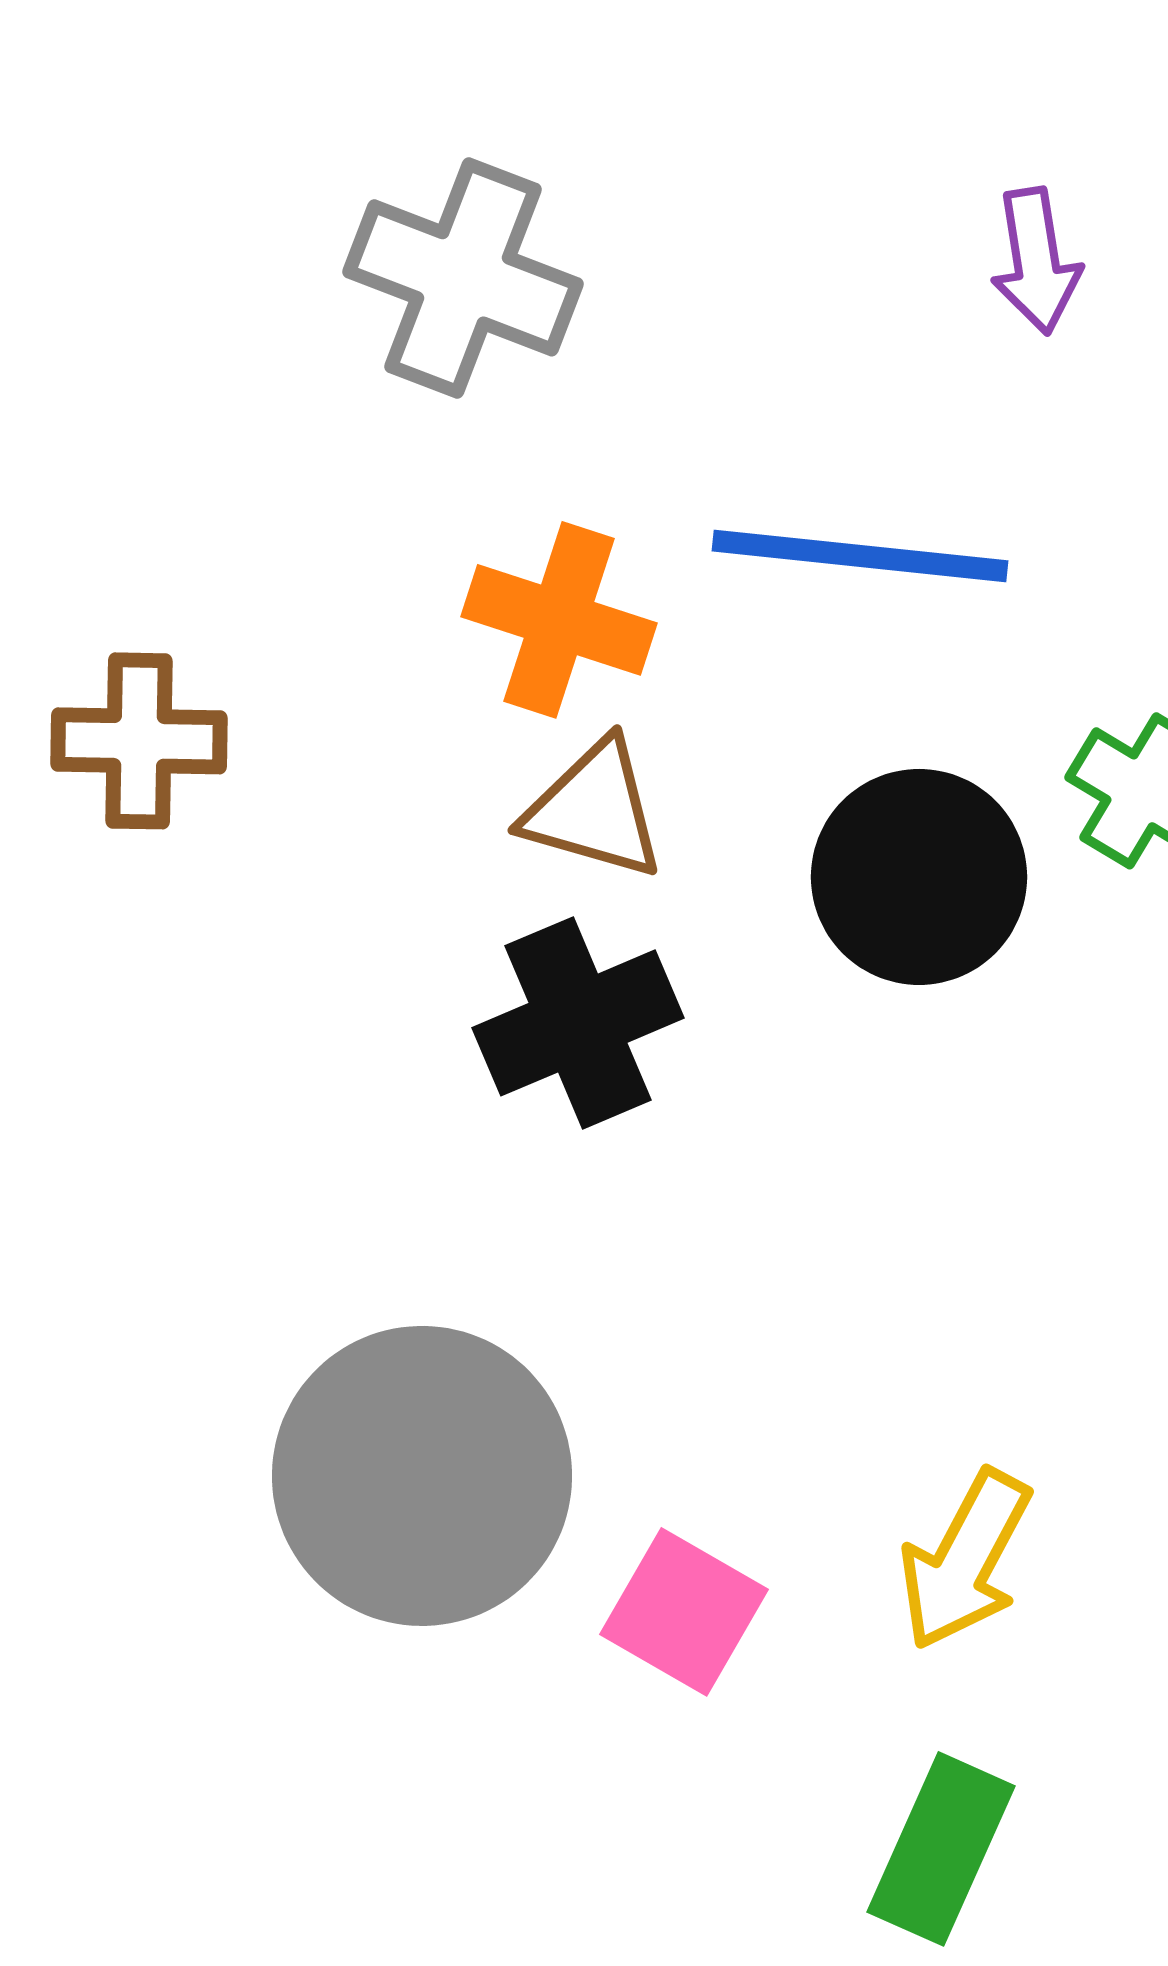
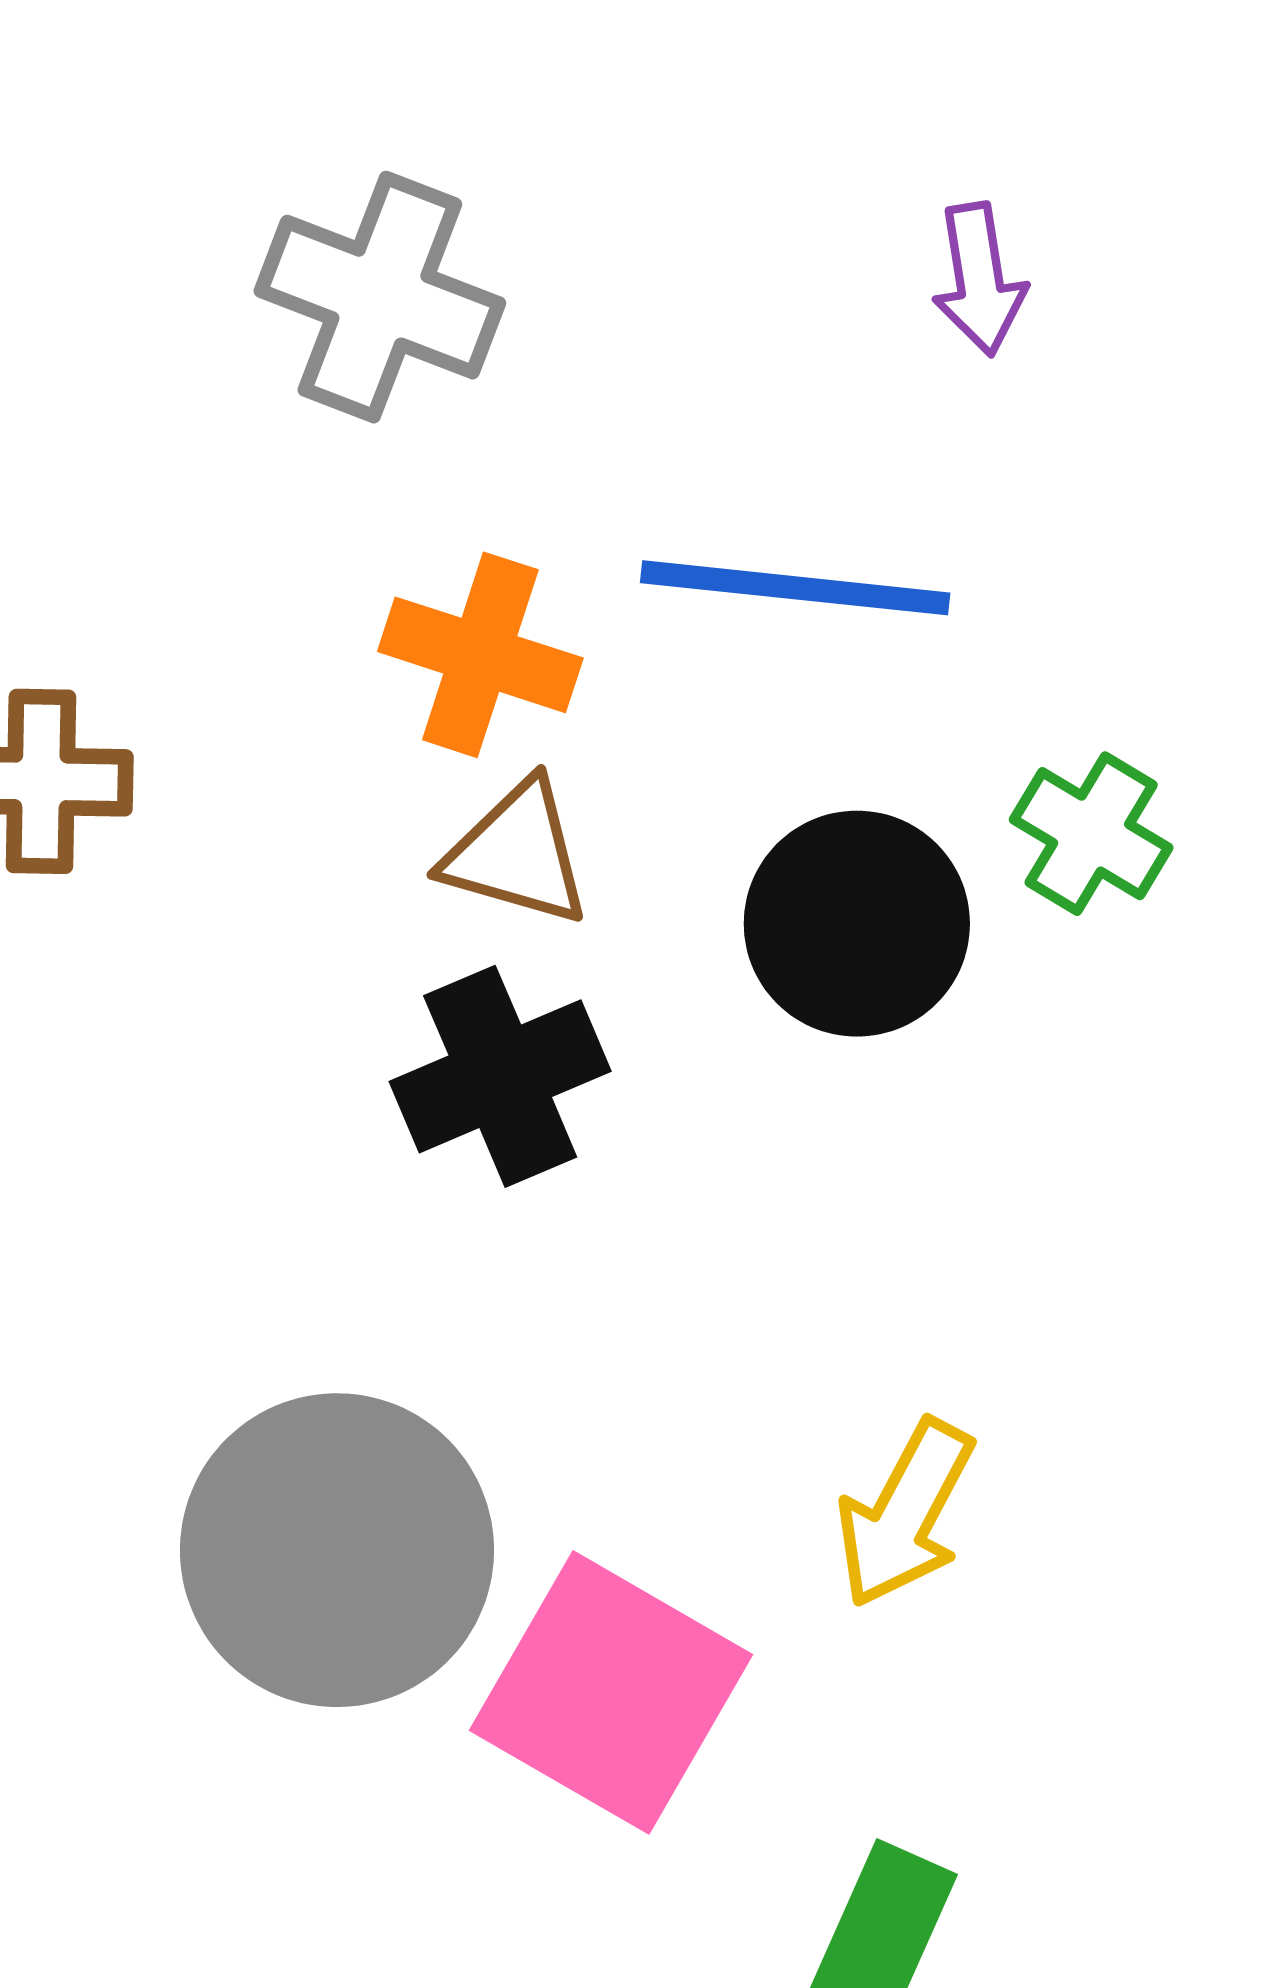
yellow arrow: (965, 1560) -> (905, 1514), moved
pink square: (684, 1612) -> (611, 1692), size x1.6

